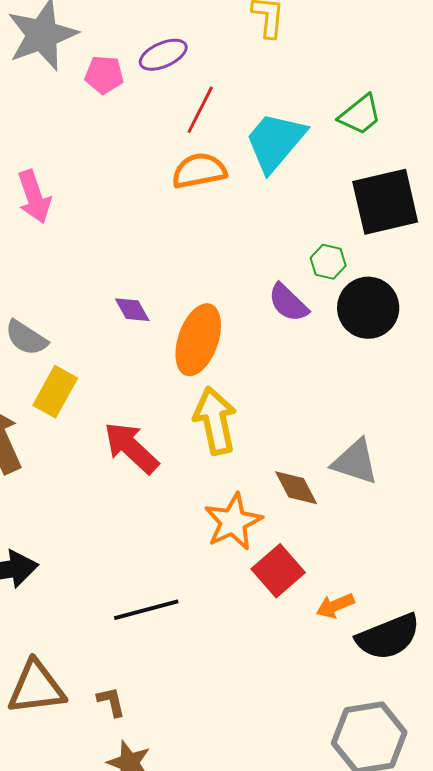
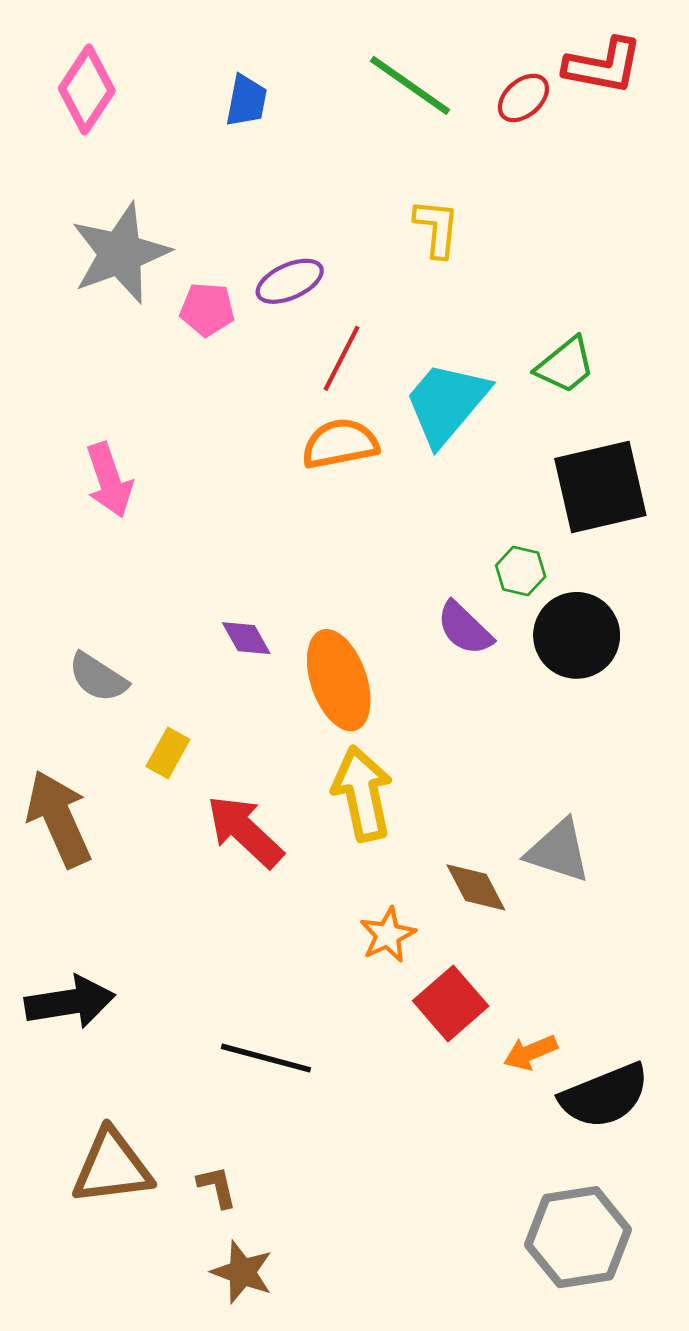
orange ellipse: (198, 340) -> (339, 680), turned -38
yellow rectangle: (55, 392) -> (168, 753), moved, size x0.7
orange star: (233, 522) -> (388, 935), size x0.7
black line: (146, 610) -> (266, 1058), turned 30

